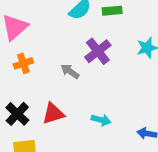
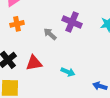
purple cross: (98, 51) -> (72, 22), turned -36

